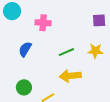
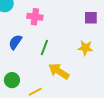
green line: (66, 52) -> (44, 48), moved, turned -49
yellow arrow: (70, 76) -> (59, 71), turned 35

